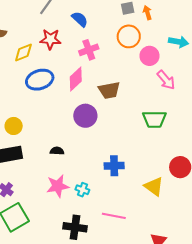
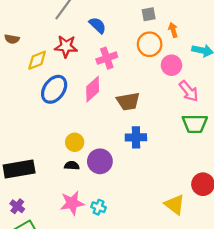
orange arrow: (147, 13) -> (173, 30), moved
blue ellipse: (40, 80) -> (54, 89), turned -36
purple circle: (85, 116) -> (100, 161), moved
green trapezoid: (154, 119) -> (195, 124), moved
yellow circle: (14, 126) -> (75, 142), moved
blue cross: (114, 166) -> (136, 137), moved

